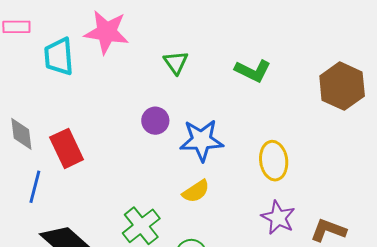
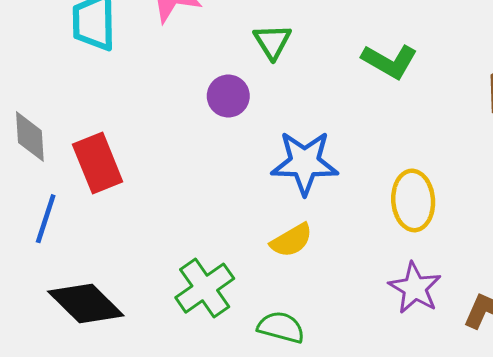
purple circle: (155, 121) -> (228, 96), moved

